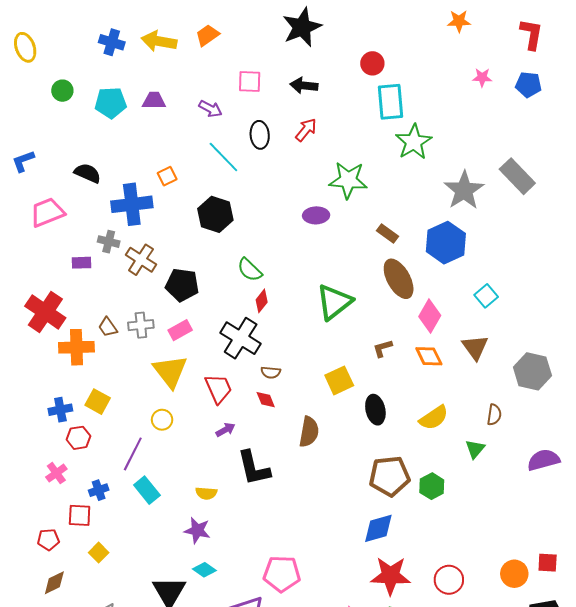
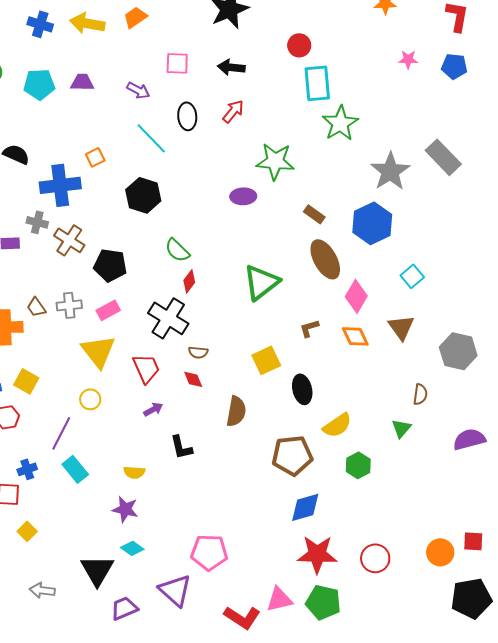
yellow semicircle: (434, 418) -> (337, 425), moved
black L-shape: (254, 468) -> (181, 447), size x0.7
brown pentagon: (390, 476) -> (292, 455), moved

